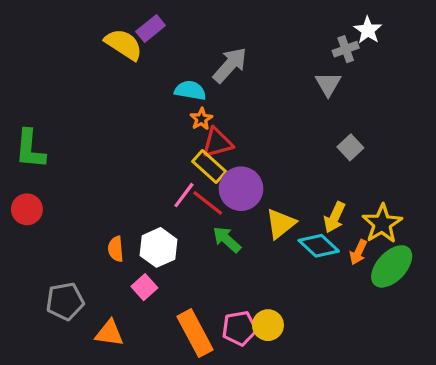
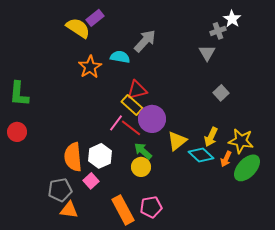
orange star: (201, 119) -> (90, 67), moved, size x1.6
yellow star: (382, 224) -> (241, 141), turned -30
orange semicircle: (116, 249) -> (73, 157), size x1.8
gray pentagon: (65, 301) -> (60, 190), moved
yellow circle: (268, 325) -> (141, 167), moved

